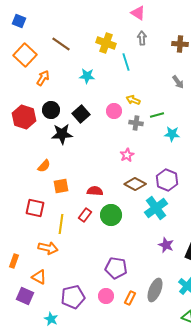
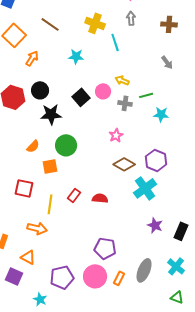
black square: (81, 114) -> (81, 97), moved
red semicircle: (95, 191) -> (100, 198), moved
green circle: (111, 215) -> (66, 145), moved
pink circle: (106, 296) -> (95, 276), size x1.5

